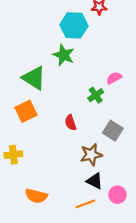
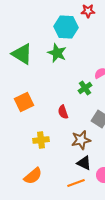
green triangle: (34, 78) -> (22, 54), moved
yellow cross: (13, 155) -> (41, 140), moved
orange semicircle: (36, 196) -> (33, 176), turned -54

